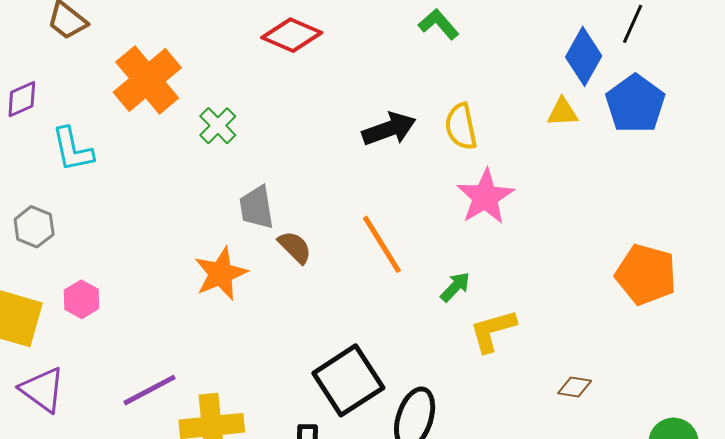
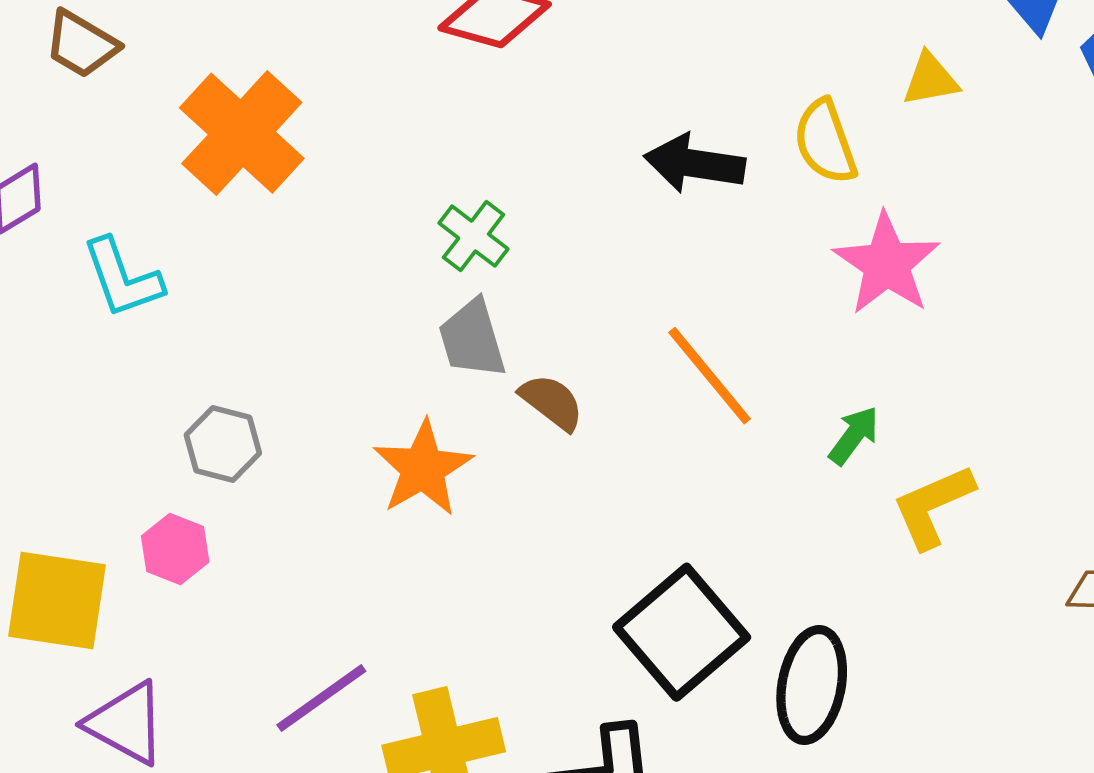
yellow triangle: (563, 112) -> (930, 79), moved
green cross: (218, 126) -> (474, 236), moved
black arrow: (389, 129) -> (695, 164), turned -144
gray hexagon: (34, 227) -> (223, 444), moved

